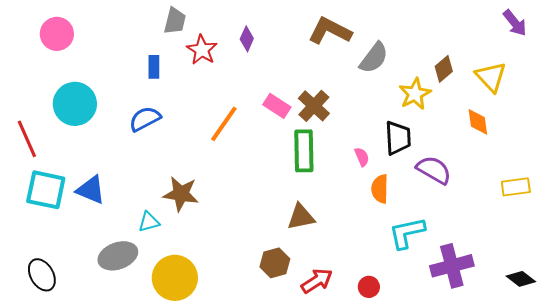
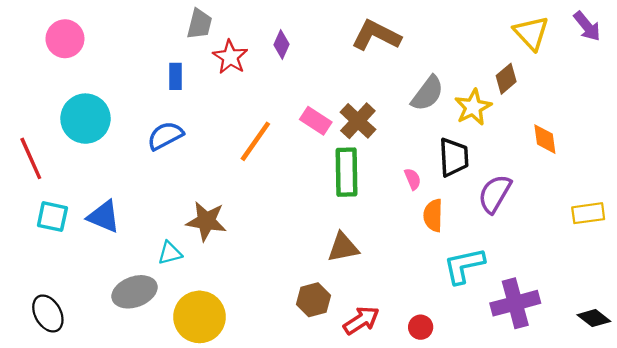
gray semicircle: (374, 58) -> (427, 93), moved
yellow triangle: (491, 77) -> (531, 33), moved
purple semicircle: (434, 170) -> (495, 194), turned -90
cyan square: (46, 190) -> (52, 217), size x0.7

